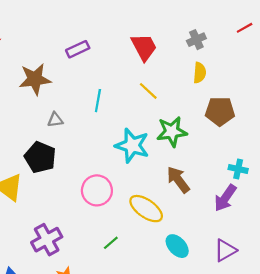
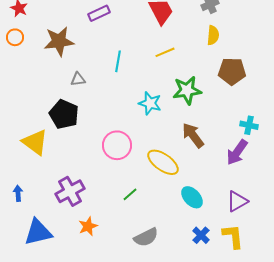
yellow line: (148, 91) -> (165, 52), turned -66
cyan star: (132, 145) -> (150, 103), size x0.7

